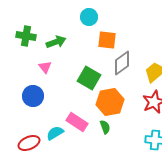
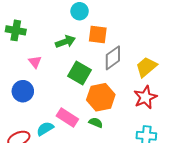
green arrow: (56, 42) -> (65, 42), moved
green semicircle: (105, 127) -> (96, 123), turned -48

